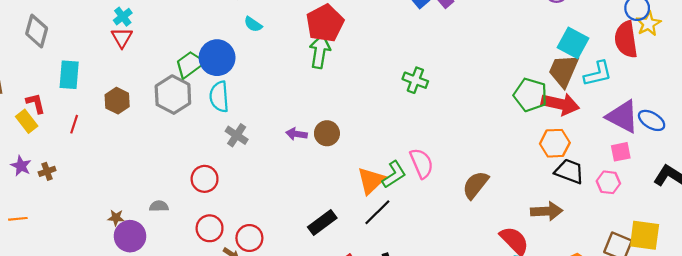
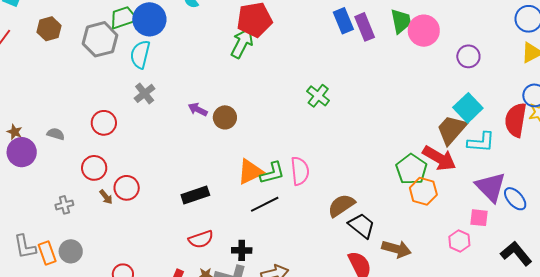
green pentagon: (530, 95) -> (411, 169), moved
black trapezoid: (569, 171) -> (362, 226), moved
black line: (377, 212) -> (265, 204), moved

